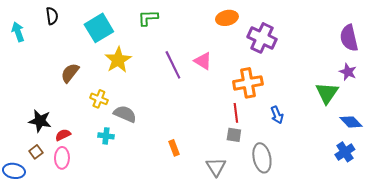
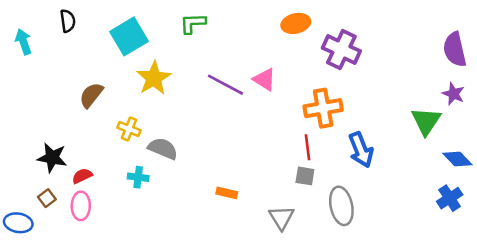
purple line: (173, 65) -> (225, 85), turned -36
blue arrow: (277, 115) -> (361, 150), size x1.5
orange rectangle: (174, 148) -> (227, 193), turned -56

